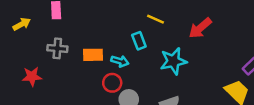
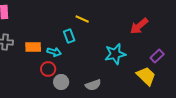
red arrow: (200, 28) -> (139, 26), moved
cyan star: (173, 61) -> (115, 54), moved

